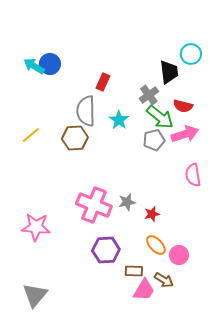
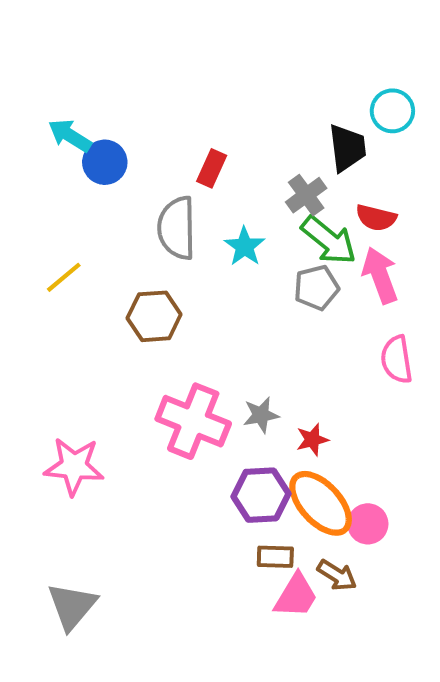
blue circle: (50, 64) -> (105, 162), moved
pink arrow: (185, 134) -> (380, 275), turned -92
brown hexagon: (75, 138) -> (154, 316), moved
orange ellipse: (156, 245) -> (321, 503), size x1.6
purple hexagon: (106, 250) -> (261, 495), moved

